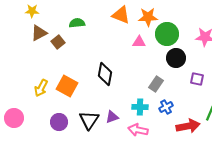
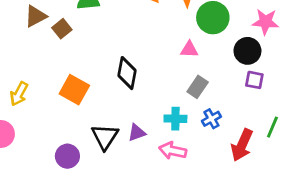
pink triangle: (139, 42) -> (189, 49), moved
black circle: (176, 58) -> (247, 51), moved
yellow arrow: (41, 88) -> (19, 94), moved
purple circle: (59, 122) -> (67, 156), moved
red arrow: (188, 126) -> (242, 145), turned 125

